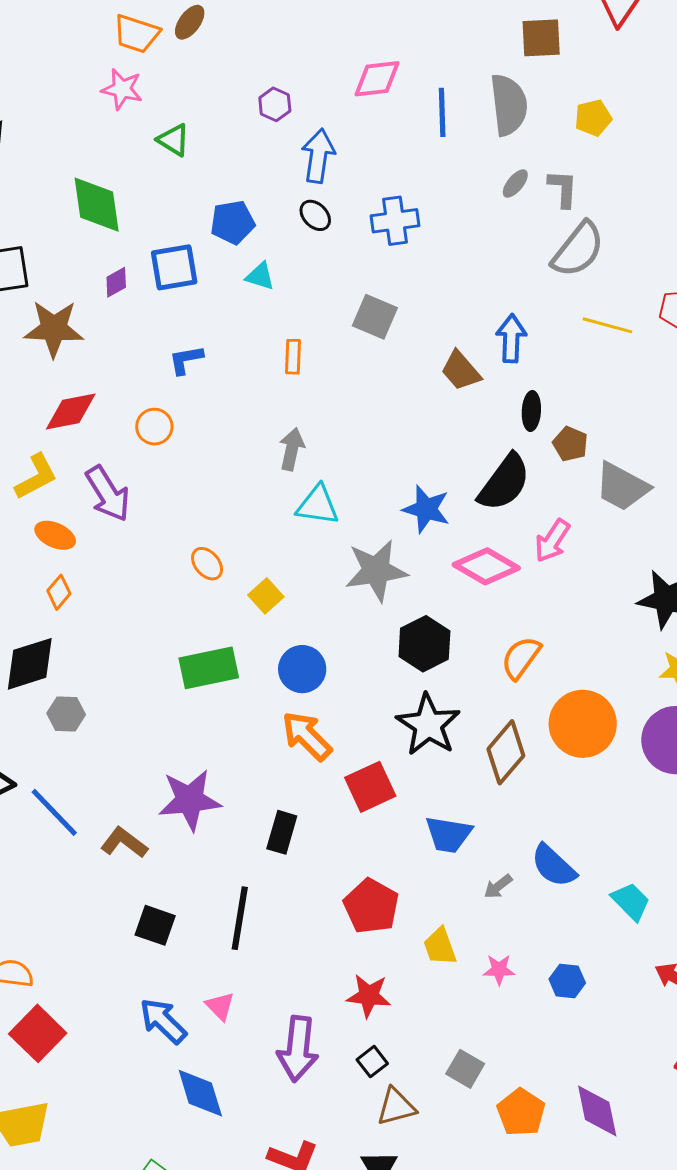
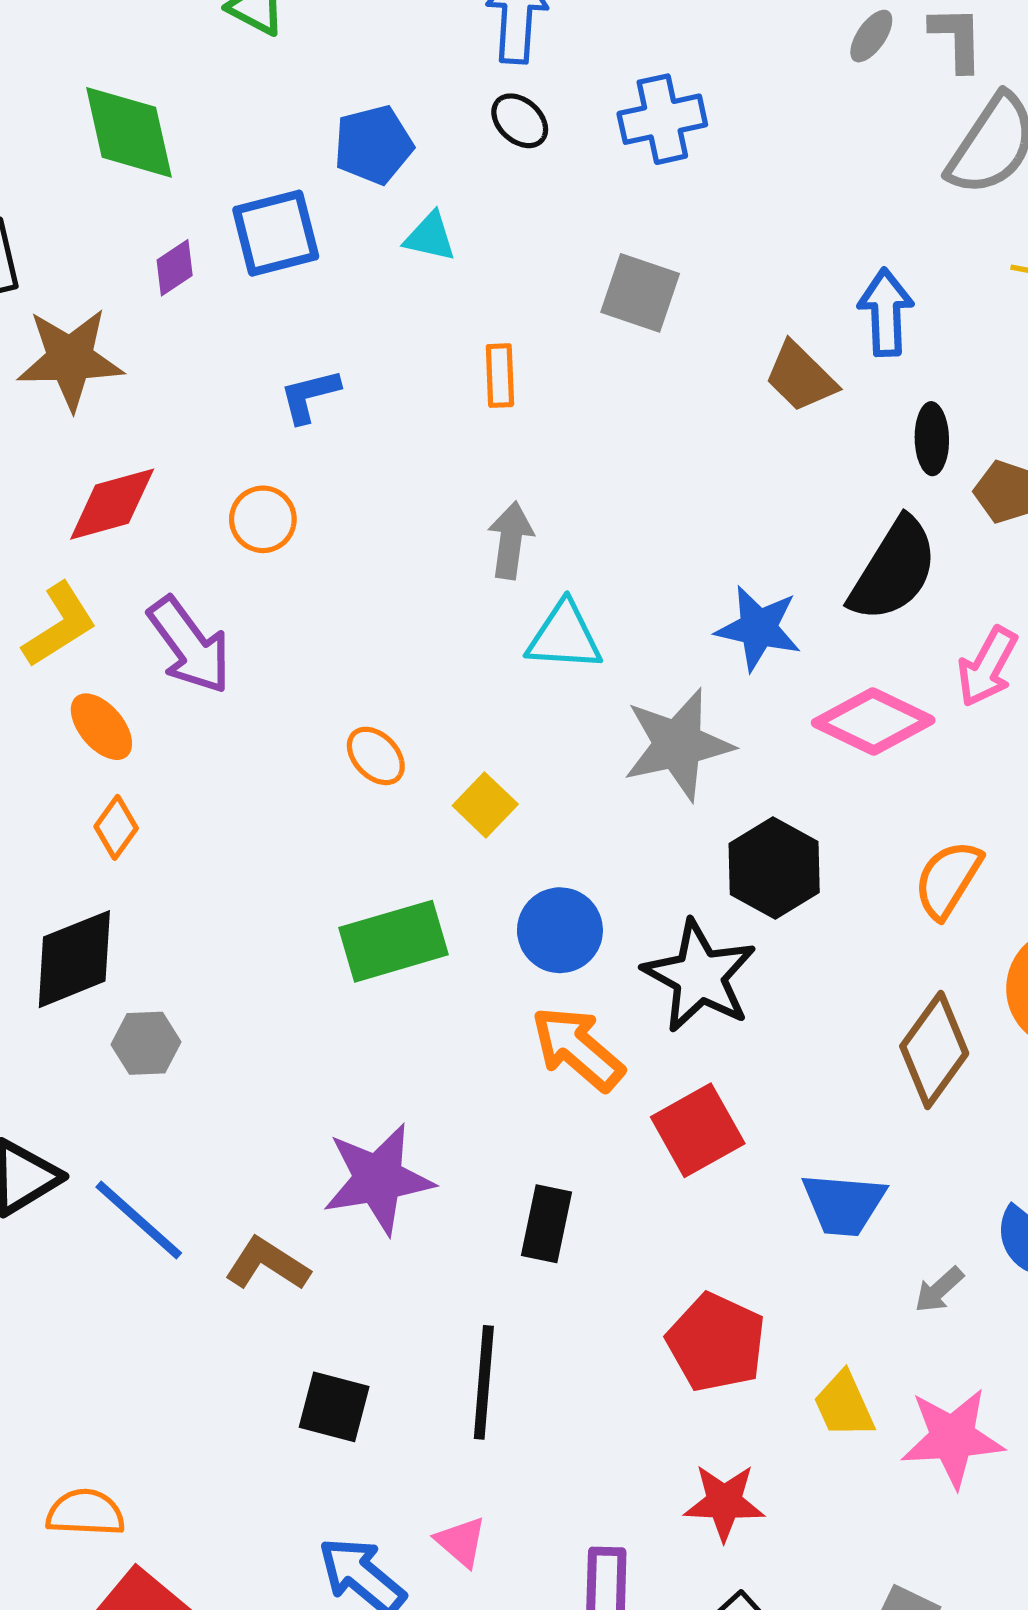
orange ellipse: (55, 535) -> (101, 727), turned 30
black star: (428, 725) -> (700, 976), moved
pink star: (499, 970) -> (952, 1438), size x1.8

